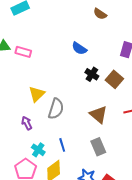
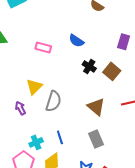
pink rectangle: (23, 52) -> (43, 48), moved
purple arrow: (27, 123) -> (20, 108), moved
cyan cross: (38, 150) -> (36, 142), turned 32

